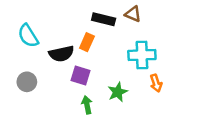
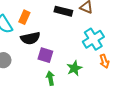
orange rectangle: (87, 42) -> (24, 17), moved
cyan cross: (142, 55) -> (93, 39), turned -30

